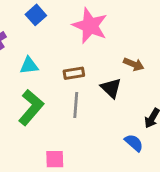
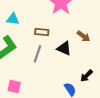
black triangle: (111, 88) -> (64, 48), turned -35

